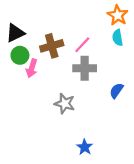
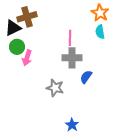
pink line: (82, 45) -> (70, 38), turned -42
brown cross: (52, 46) -> (27, 17), moved
blue semicircle: (116, 91) -> (86, 77), moved

